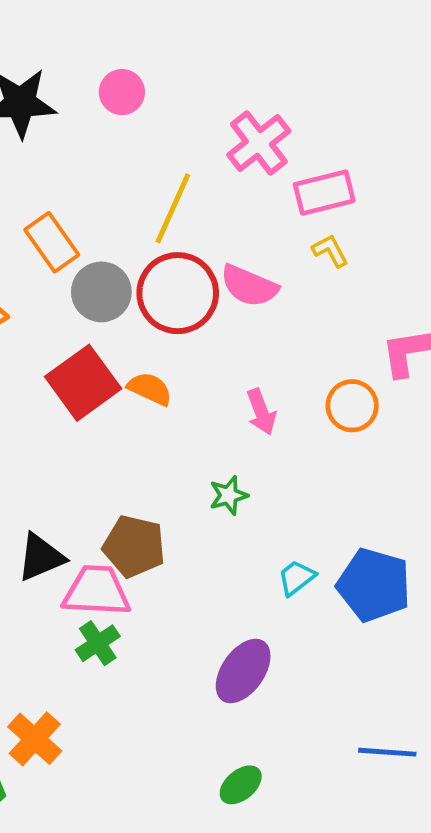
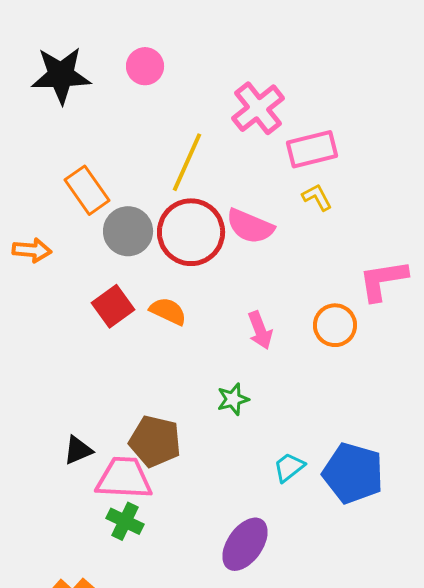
red square: (83, 383) -> (113, 306), size x0.7
black triangle: (41, 557) -> (78, 450), size x0.7
green cross: (98, 643) -> (125, 521), turned -30

